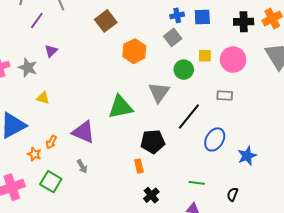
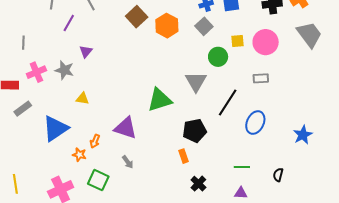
orange hexagon: (134, 51) -> (167, 26), moved
blue star: (247, 156) -> (303, 135), moved

